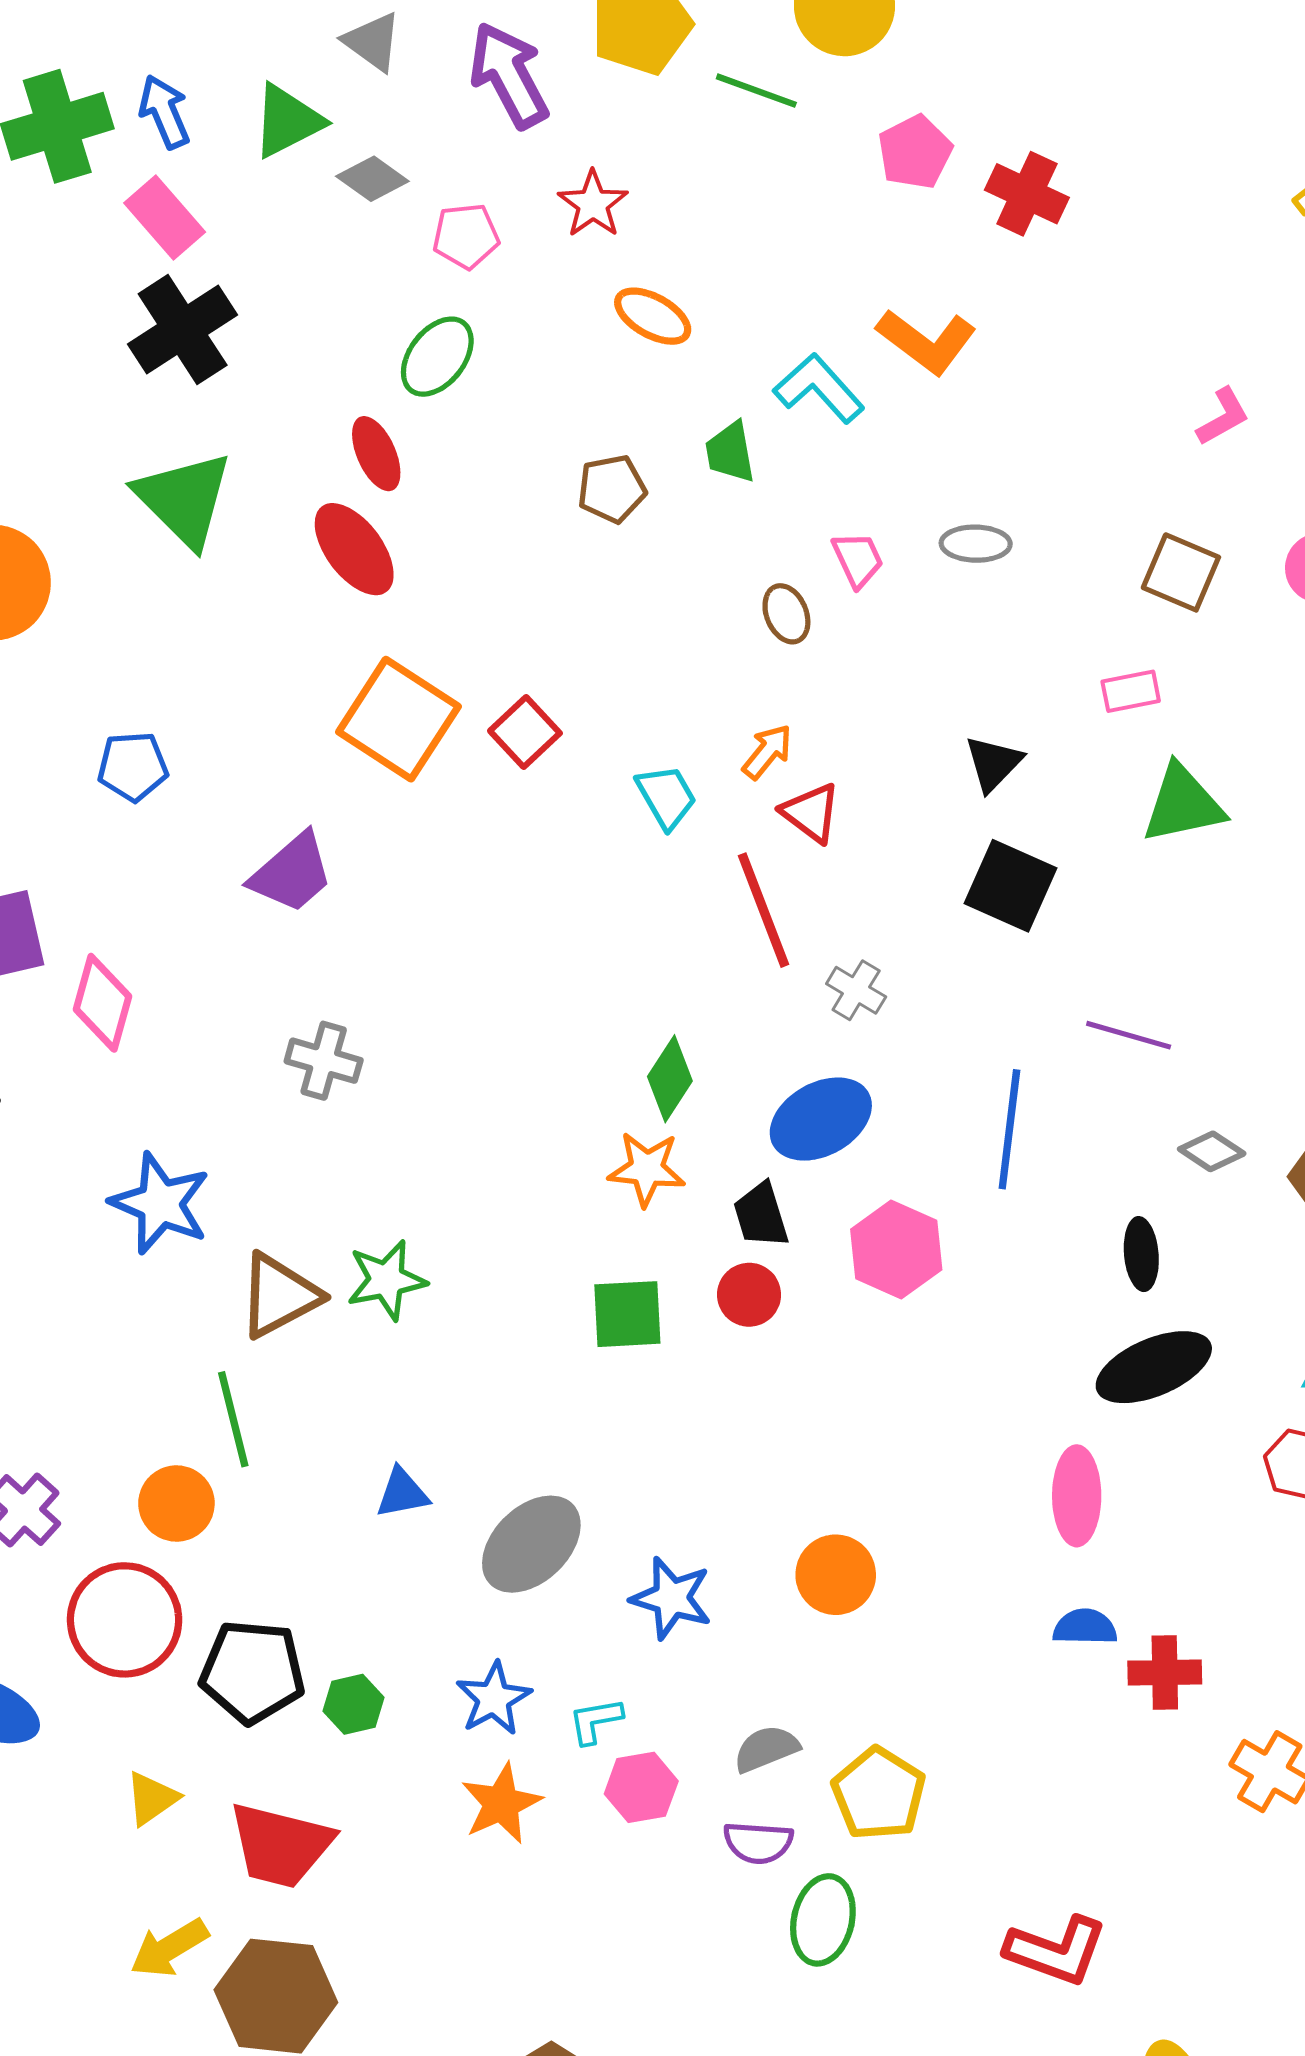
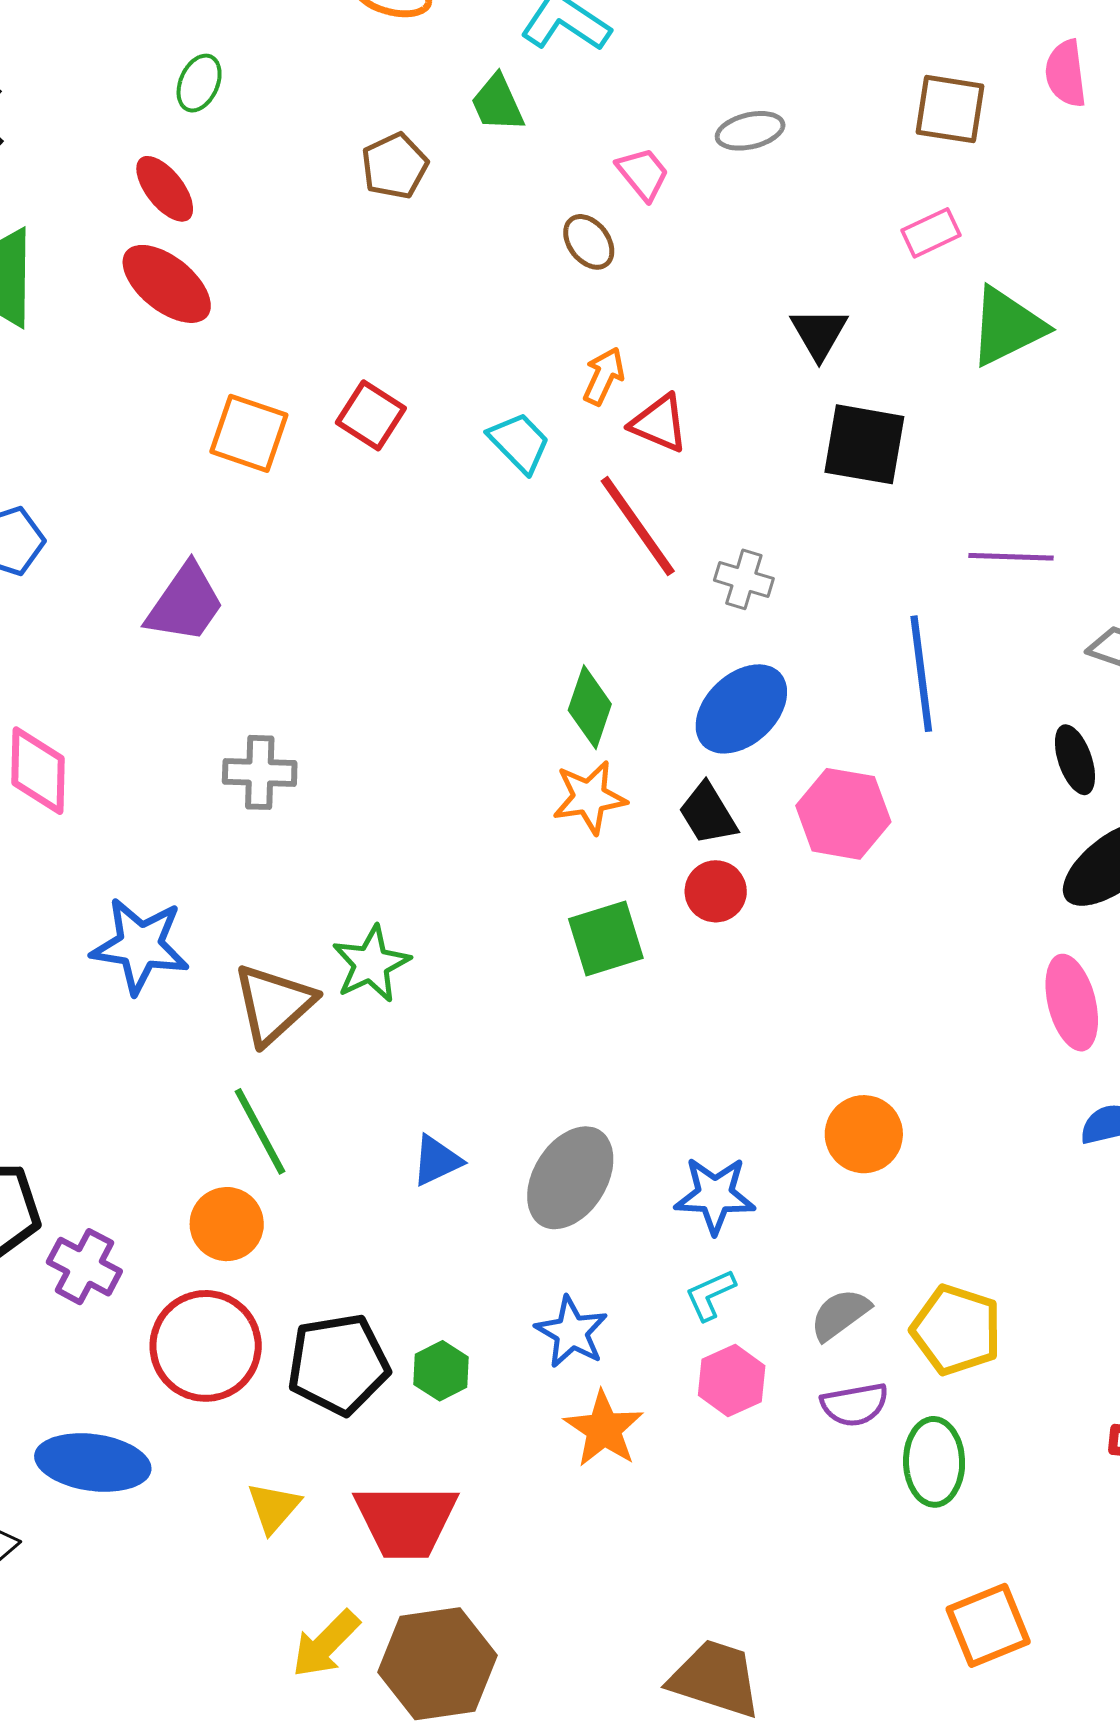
green ellipse: (437, 357) -> (199, 83), size x0.7
orange square: (398, 719) -> (249, 433), size x0.7
cyan L-shape: (595, 1721) -> (710, 1295), moved

